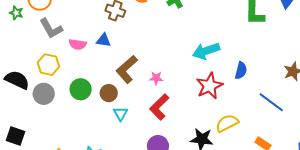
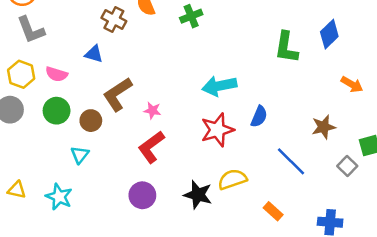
pink semicircle: (78, 44) -> (57, 74), moved
cyan triangle: (121, 114) -> (80, 155), moved

